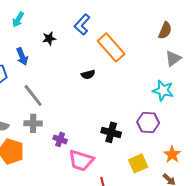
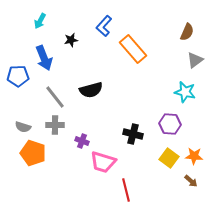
blue arrow: (22, 56) -> (44, 58), size x1.4
black semicircle: (88, 74) -> (91, 90), moved, size x1.6
orange star: (172, 154) -> (194, 156), turned -30
yellow square: (138, 163) -> (169, 158), moved, turned -30

